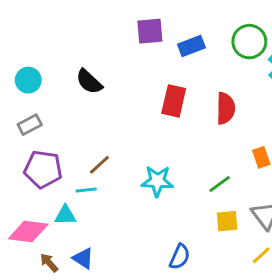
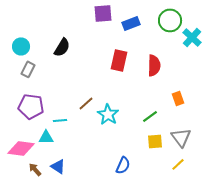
black semicircle: (89, 82) -> (62, 47), turned -102
gray rectangle: (30, 125) -> (28, 69), moved, turned -35
brown line: (99, 165) -> (86, 103), moved
cyan star: (157, 181) -> (108, 114), turned 30

